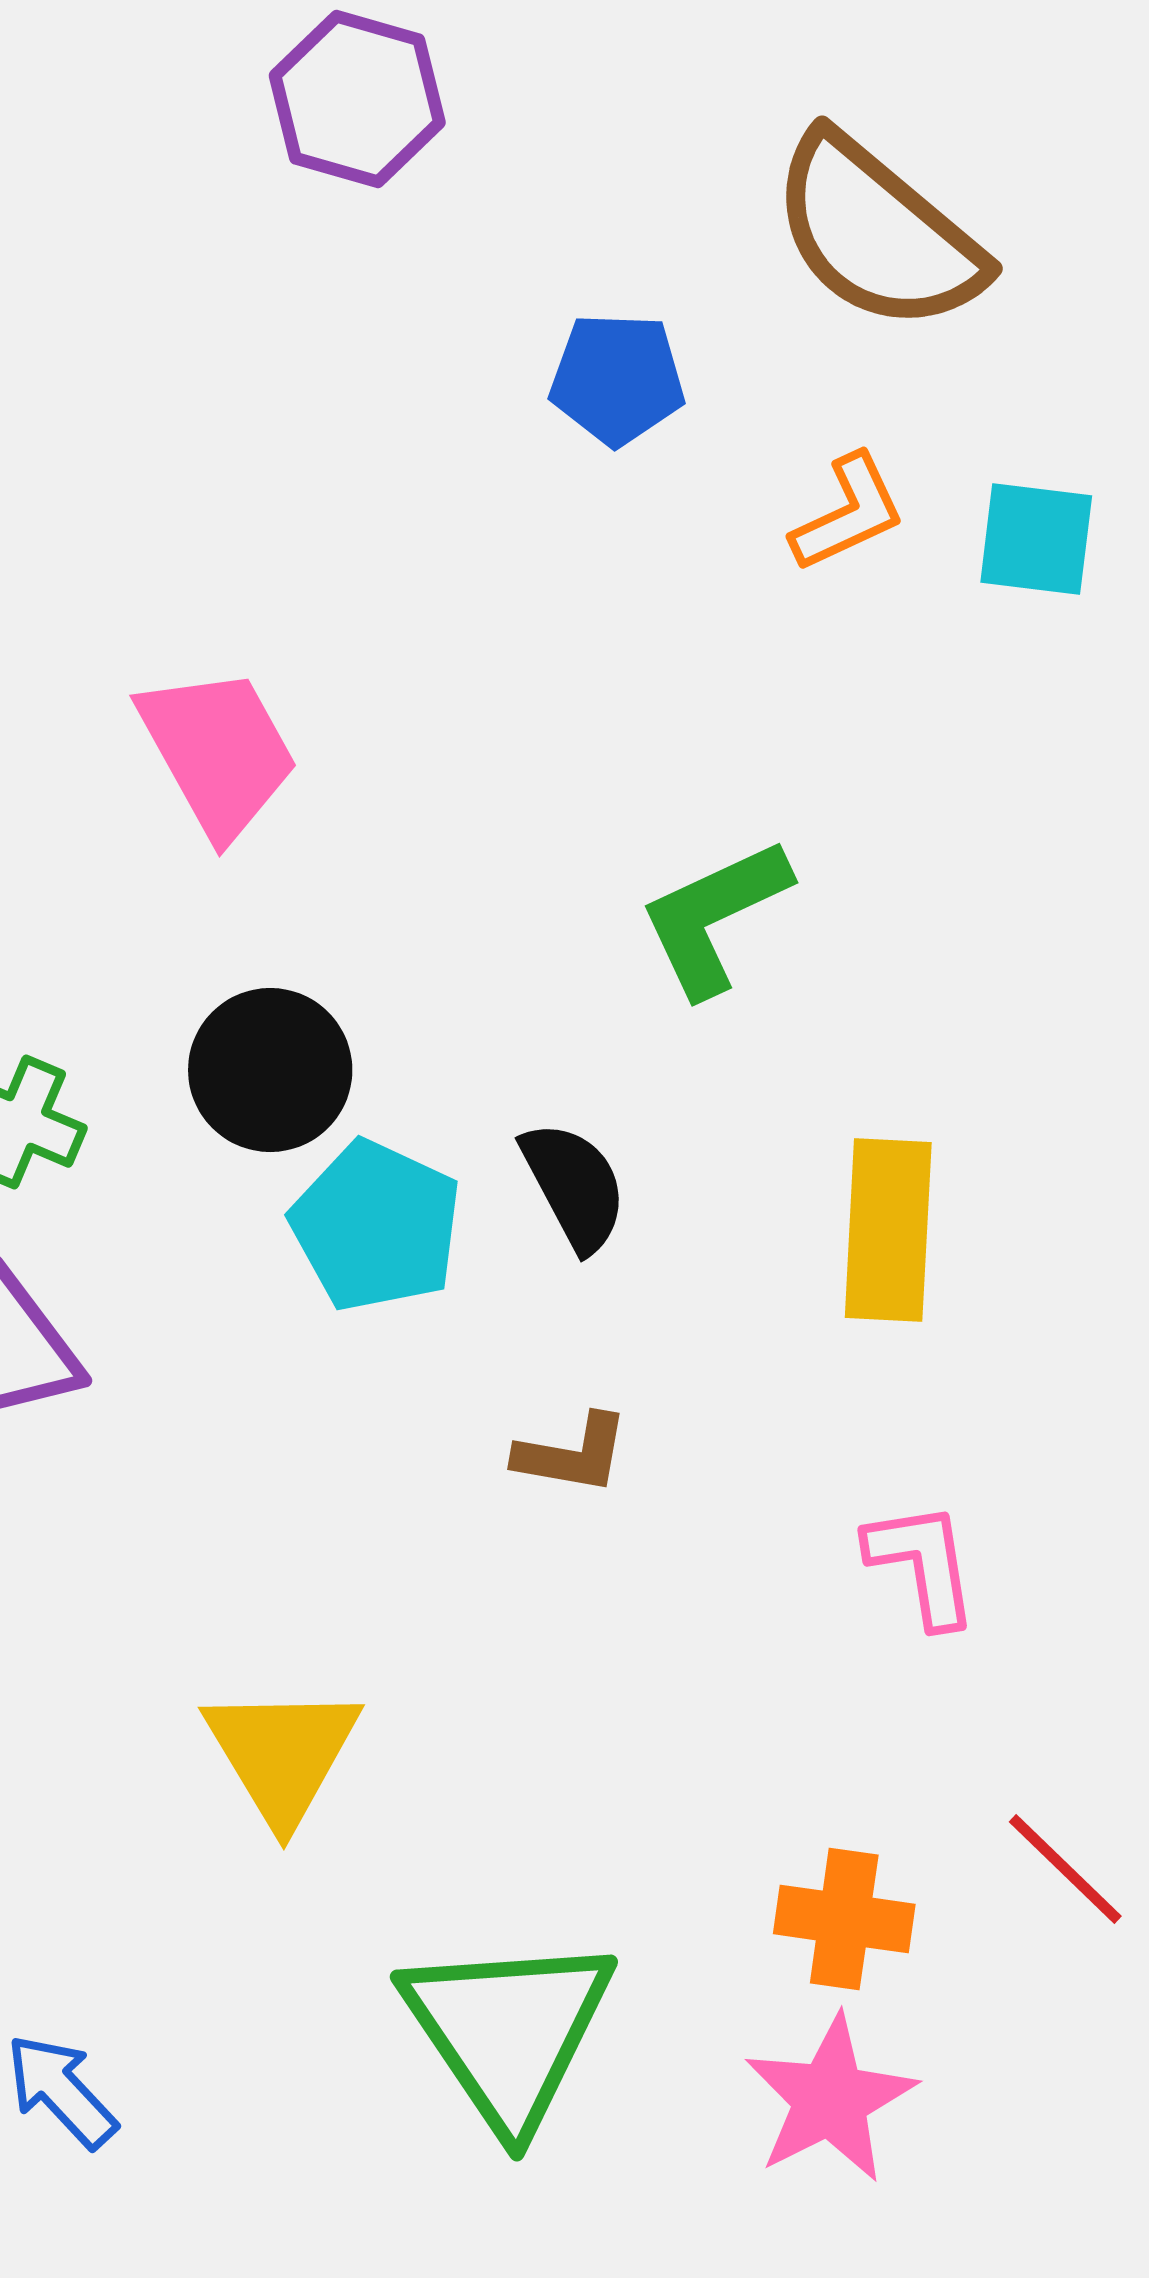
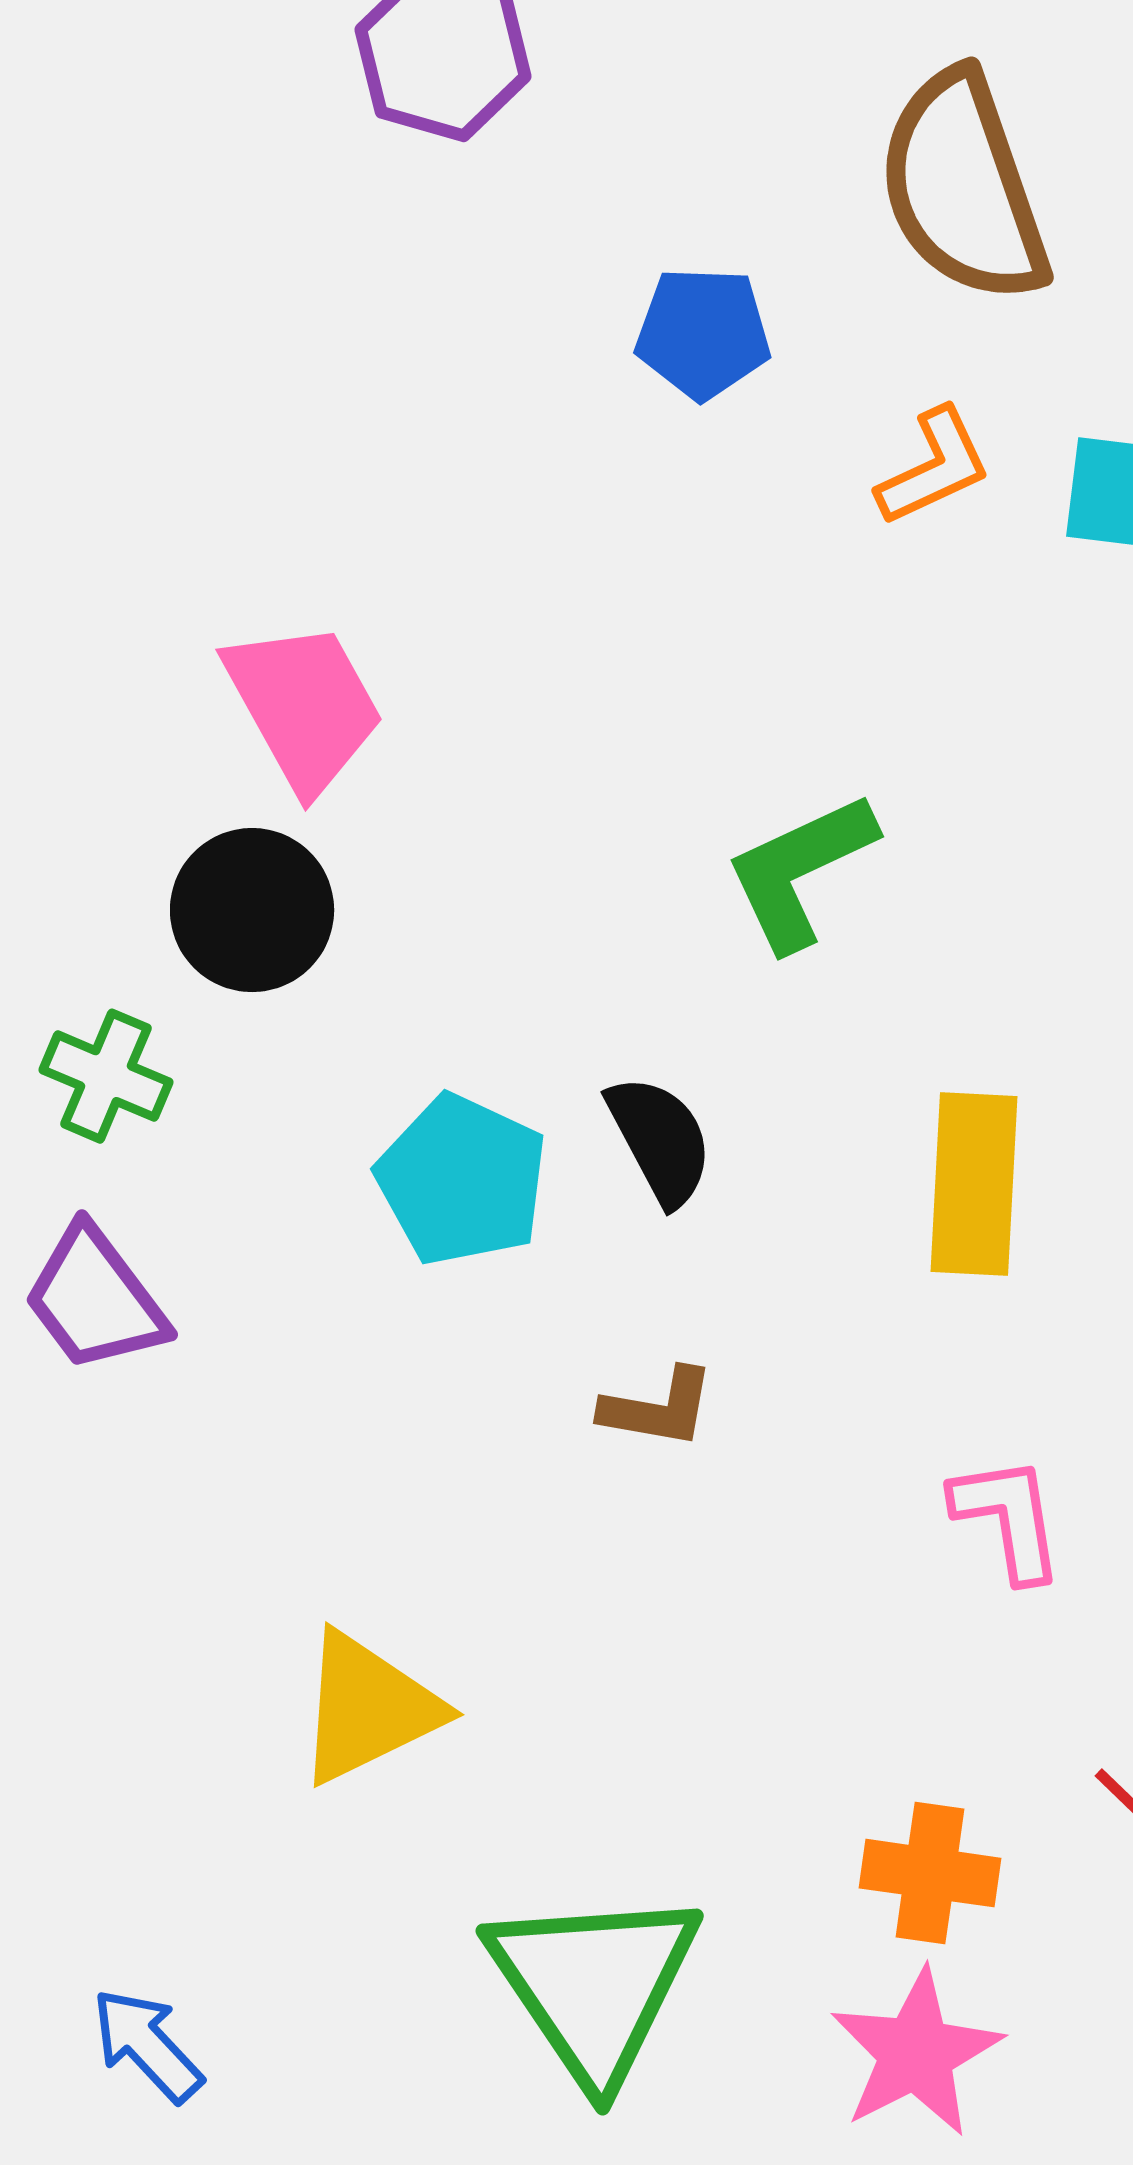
brown semicircle: (877, 233) -> (963, 187), turned 31
black circle: (270, 1070) -> (252, 910), moved
yellow triangle: (282, 1754) -> (368, 1708), turned 35

